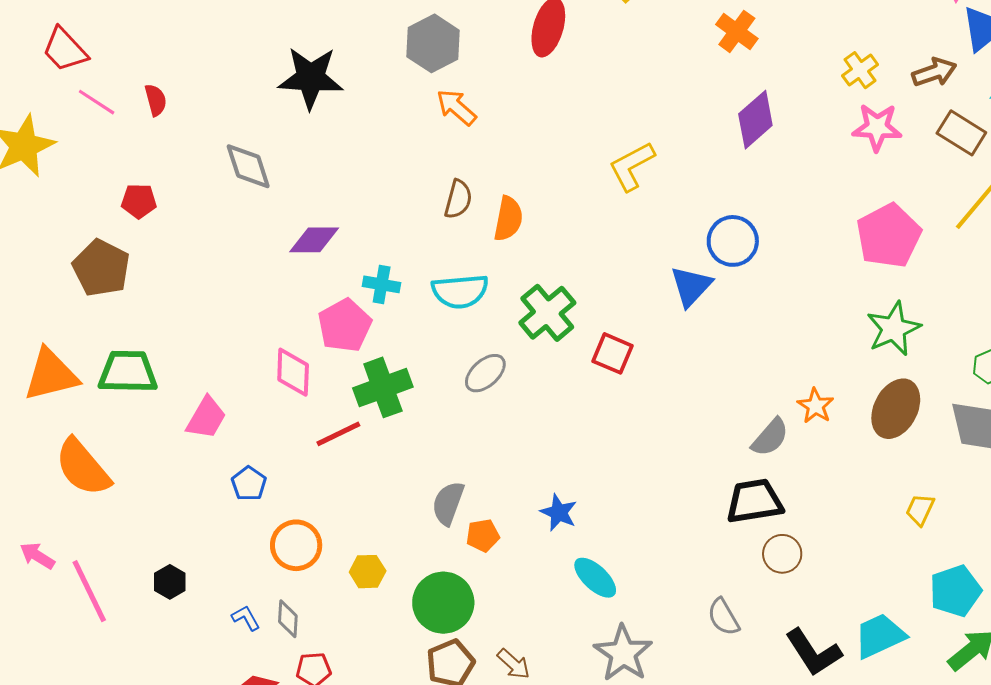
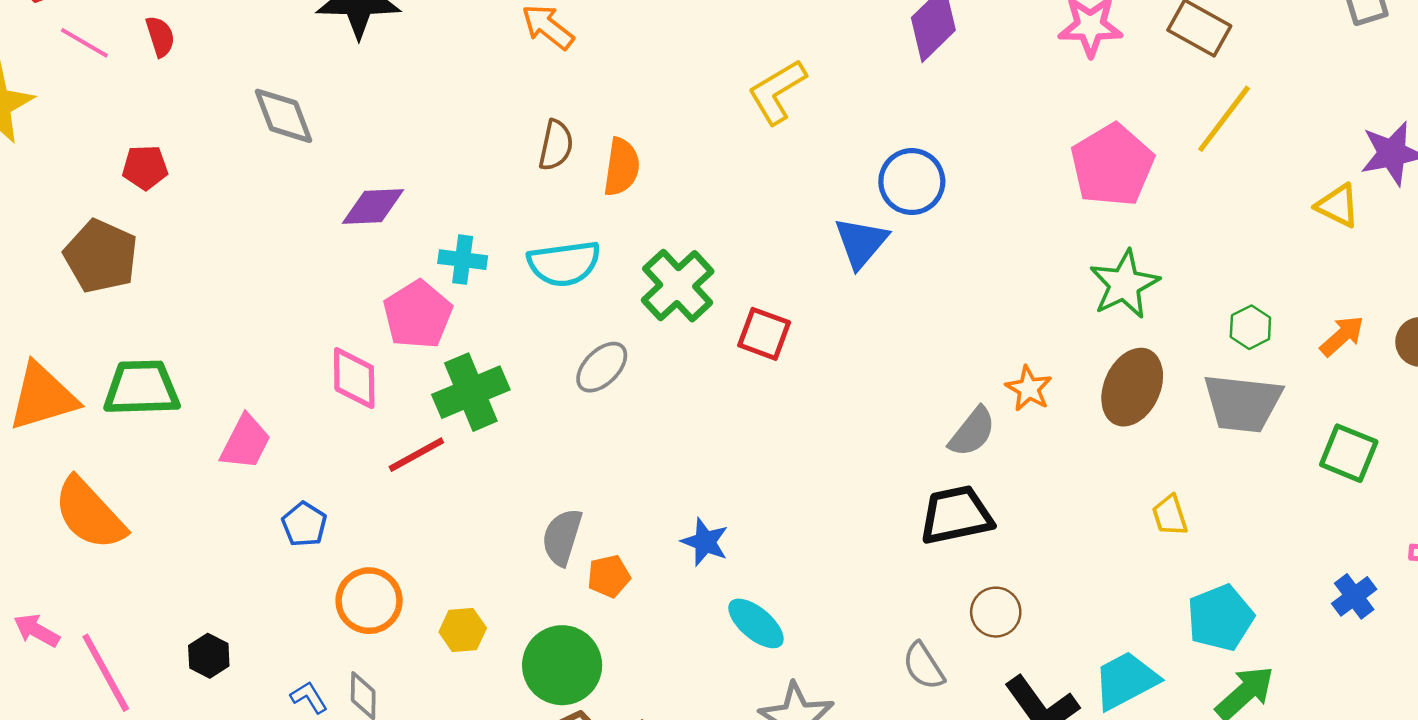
yellow trapezoid: (920, 510) -> (1170, 515), turned -40
brown circle: (782, 554) -> (996, 612), moved

